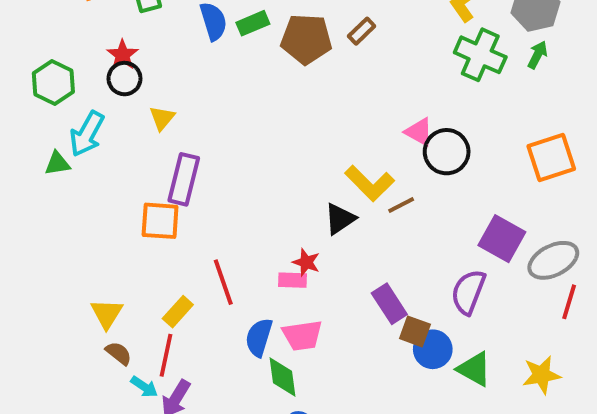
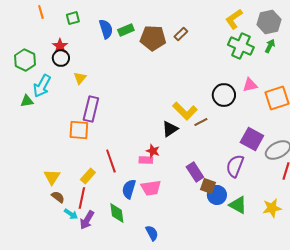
pink triangle: (419, 132) -> (250, 85), moved, turned -42
green diamond: (283, 377) -> (117, 213), moved

